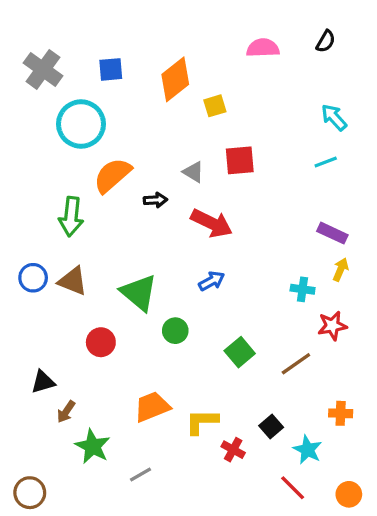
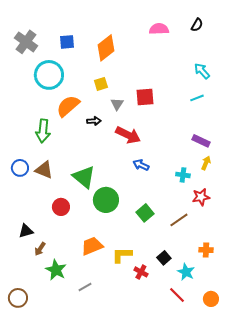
yellow square: (215, 106) -> (101, 84), moved
gray triangle: (193, 172) -> (117, 104), turned 32
blue arrow: (212, 281) -> (141, 165), moved, turned -126
green circle: (175, 331) -> (106, 200), size x1.6

